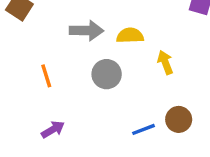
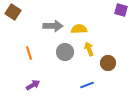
yellow arrow: (165, 62) -> (89, 49), moved
brown circle: (179, 119) -> (108, 63), moved

